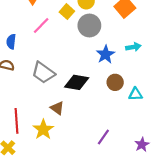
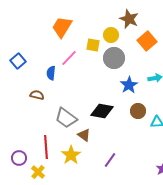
yellow square: (67, 12) -> (93, 45), turned -32
blue semicircle: (11, 42) -> (51, 73), moved
gray trapezoid: (43, 73) -> (66, 118), moved
purple line: (103, 137) -> (110, 160), moved

